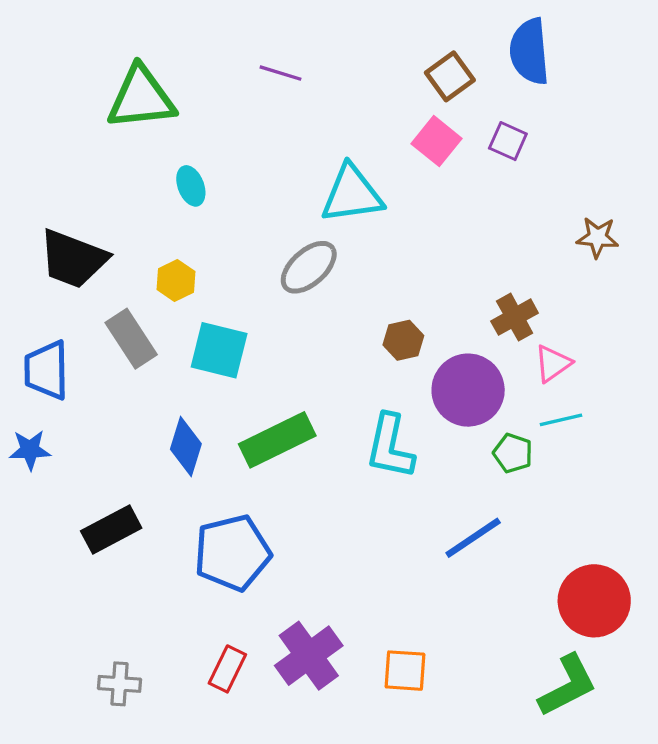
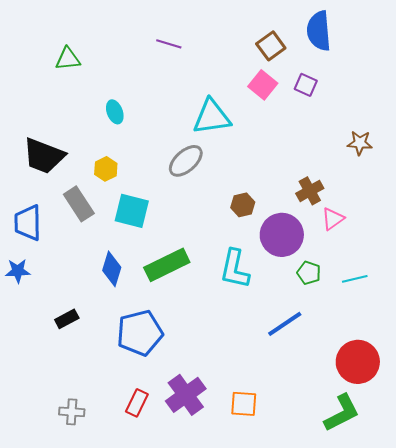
green triangle: (141, 98) -> (68, 59), moved, size x0.6
cyan line: (561, 420) -> (355, 279), moved
black rectangle: (111, 529) -> (67, 319), size x0.7

